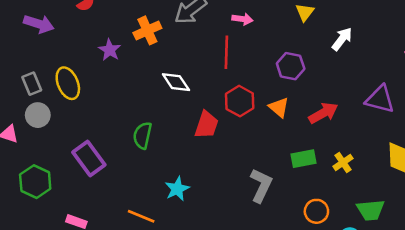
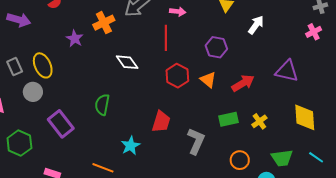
gray circle: (38, 115) -> (33, 92), moved
red trapezoid: (206, 125) -> (161, 122), moved

